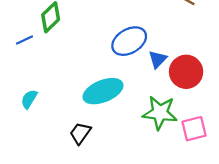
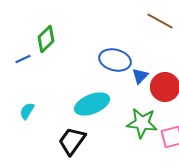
blue ellipse: (129, 41) -> (115, 60), turned 44
black trapezoid: (80, 133) -> (72, 141), size x1.4

